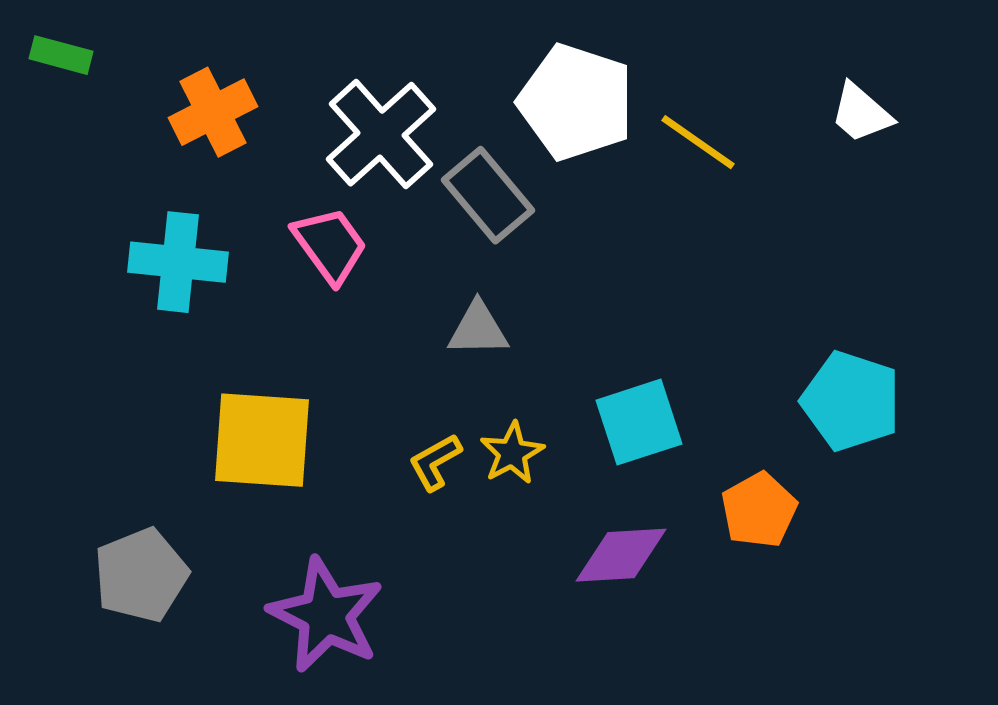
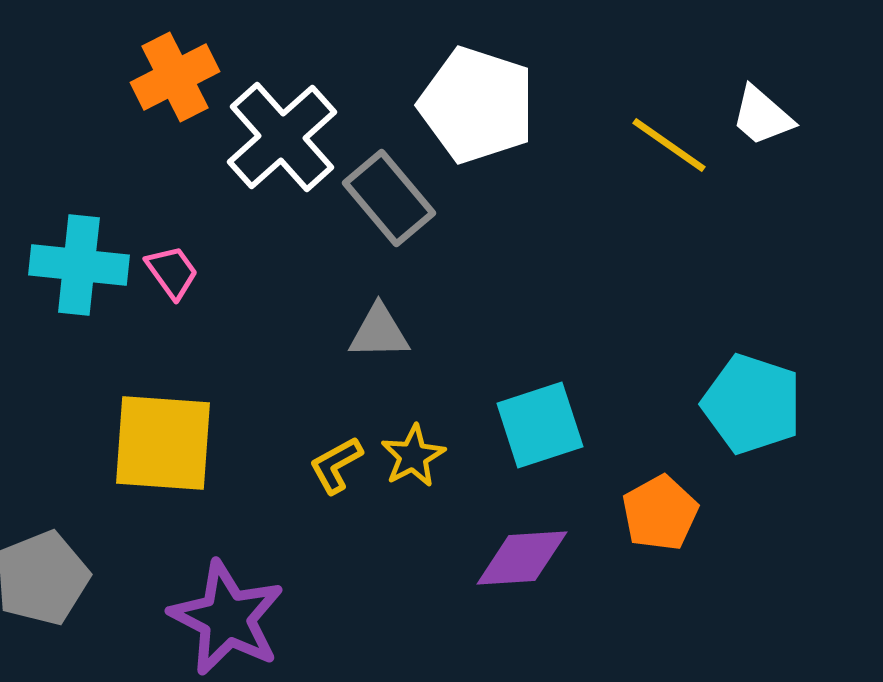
orange cross: (213, 112) -> (175, 77), moved
yellow line: (698, 142) -> (669, 145), moved
pink trapezoid: (330, 245) -> (172, 272), moved, size x0.7

